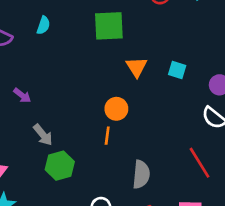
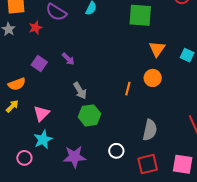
orange circle: (116, 109) -> (153, 78), moved
orange line: (107, 136) -> (128, 89), moved

